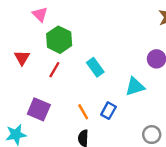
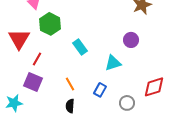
red triangle: (22, 58) -> (19, 39), size x1.6
red line: (54, 70) -> (37, 59), moved
blue rectangle: (108, 111) -> (100, 90), moved

